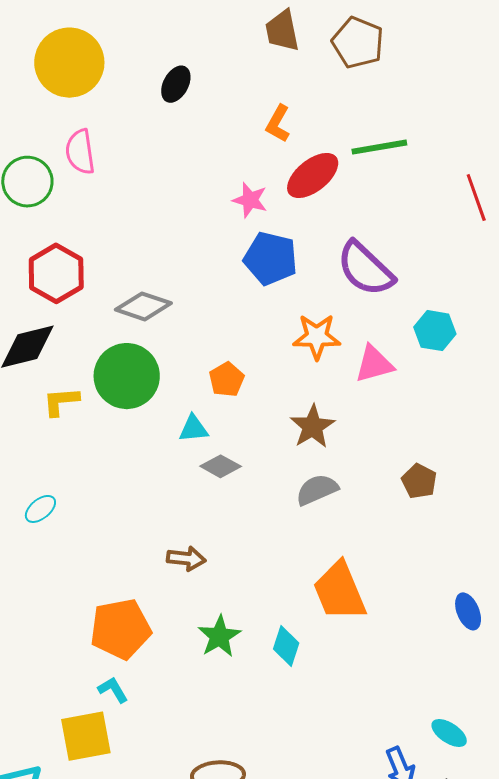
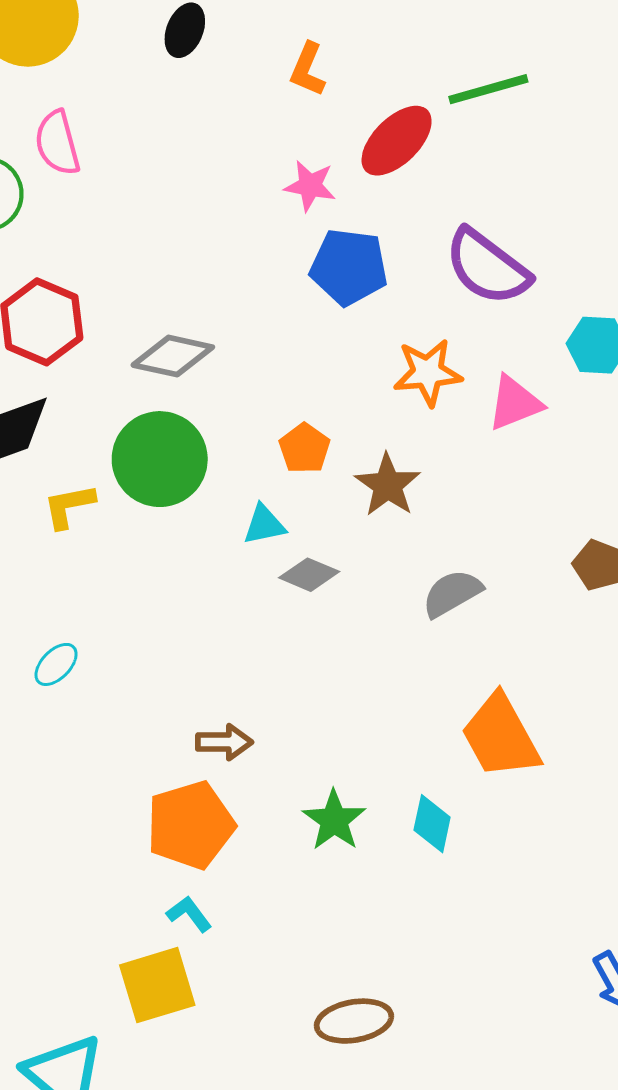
orange L-shape: (278, 124) -> (308, 69), moved
brown star: (313, 427) -> (388, 485), moved
brown arrow: (186, 559) -> (224, 742), moved

